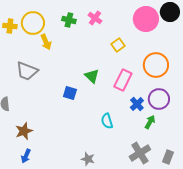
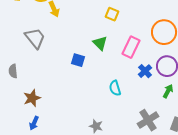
yellow square: (118, 45) -> (112, 14), moved, turned -32
gray trapezoid: (27, 71) -> (35, 38), turned -150
green arrow: (150, 122) -> (168, 91), moved

